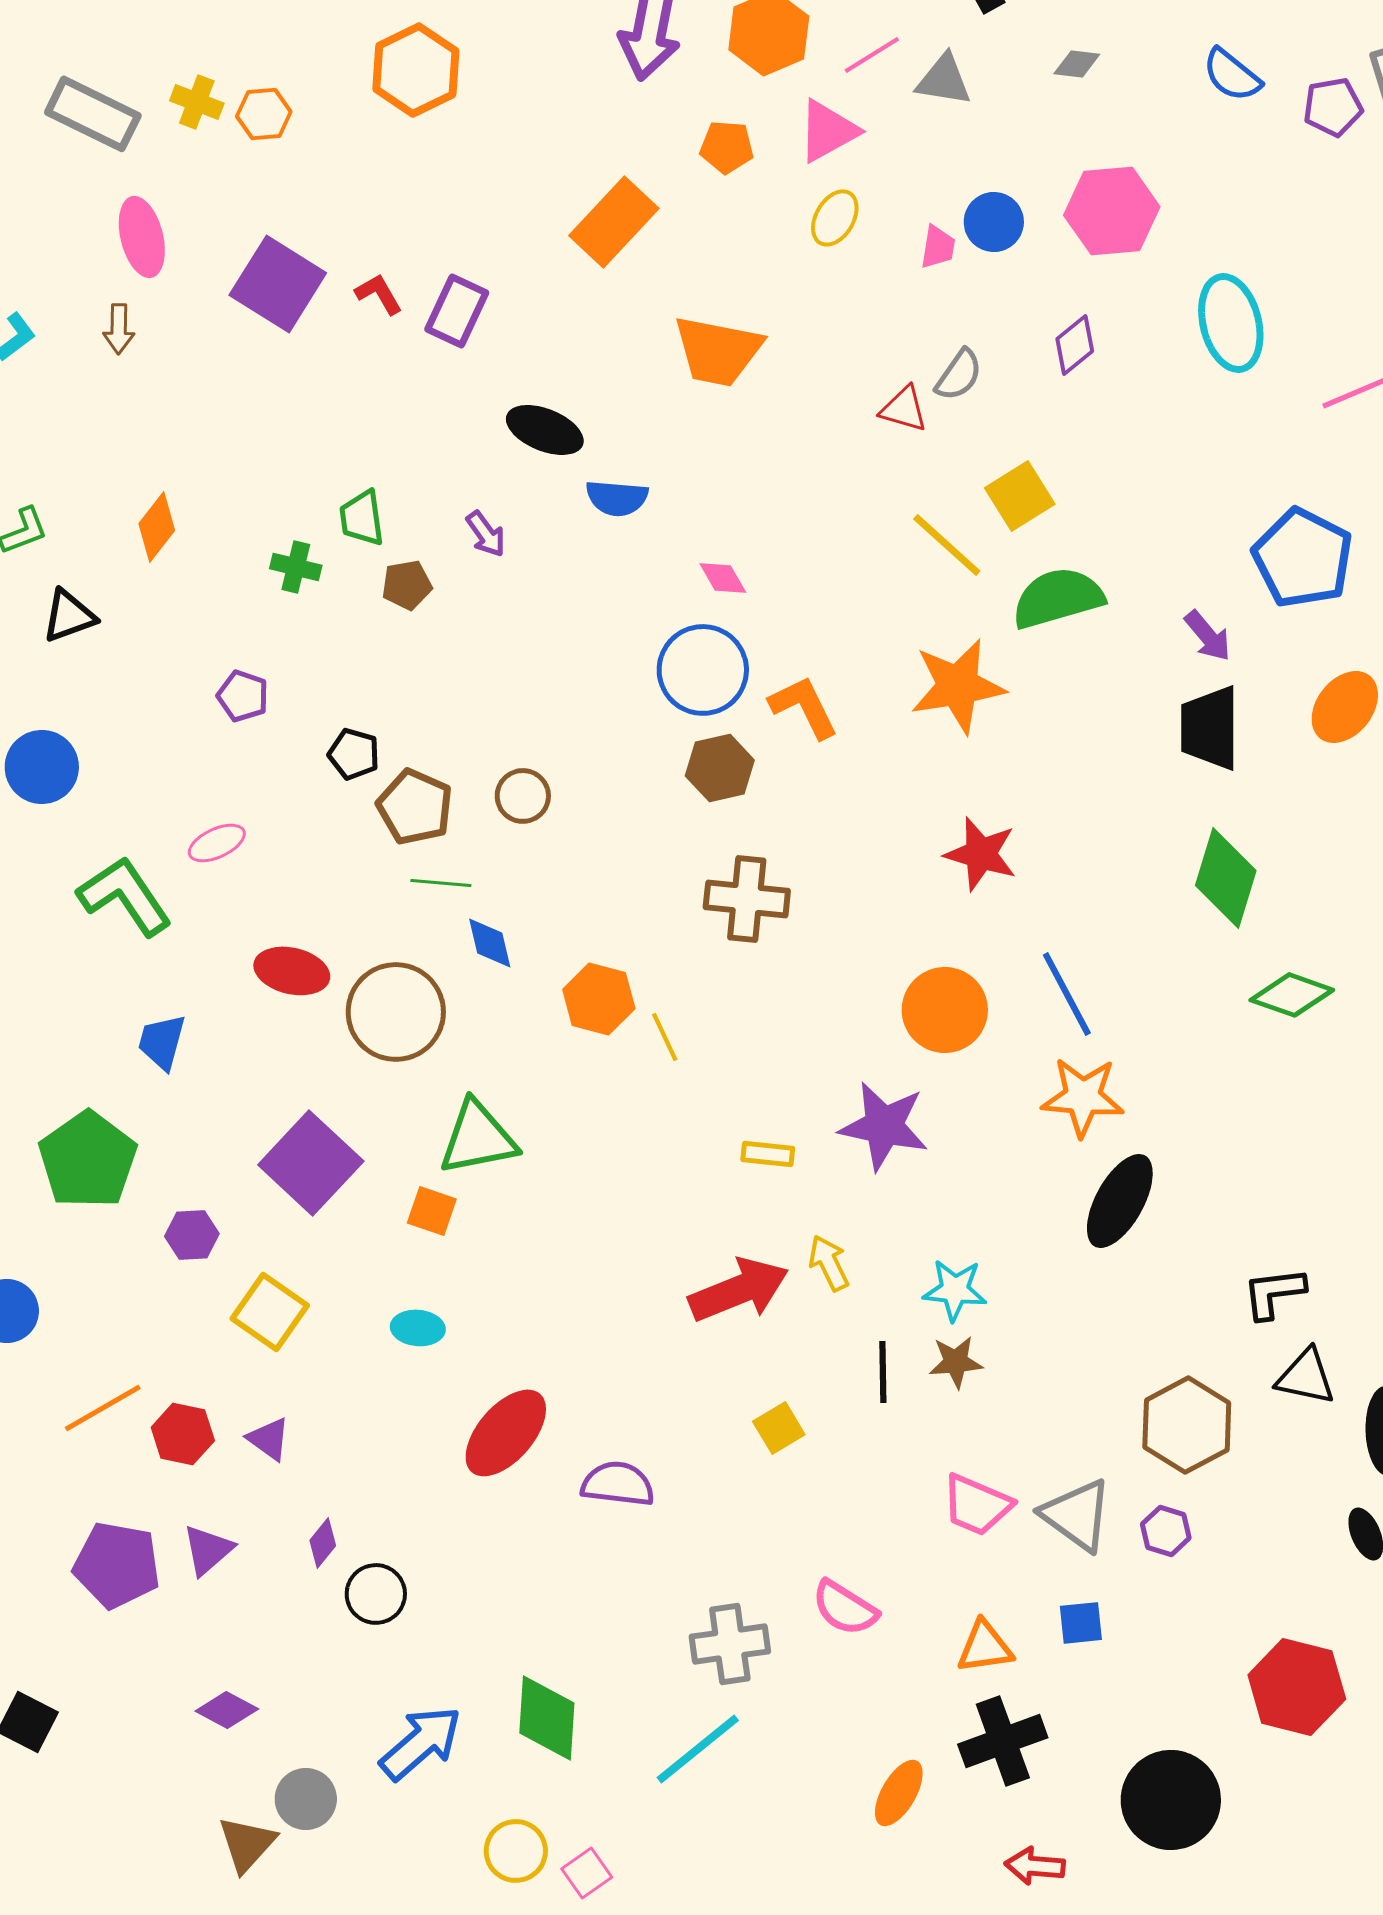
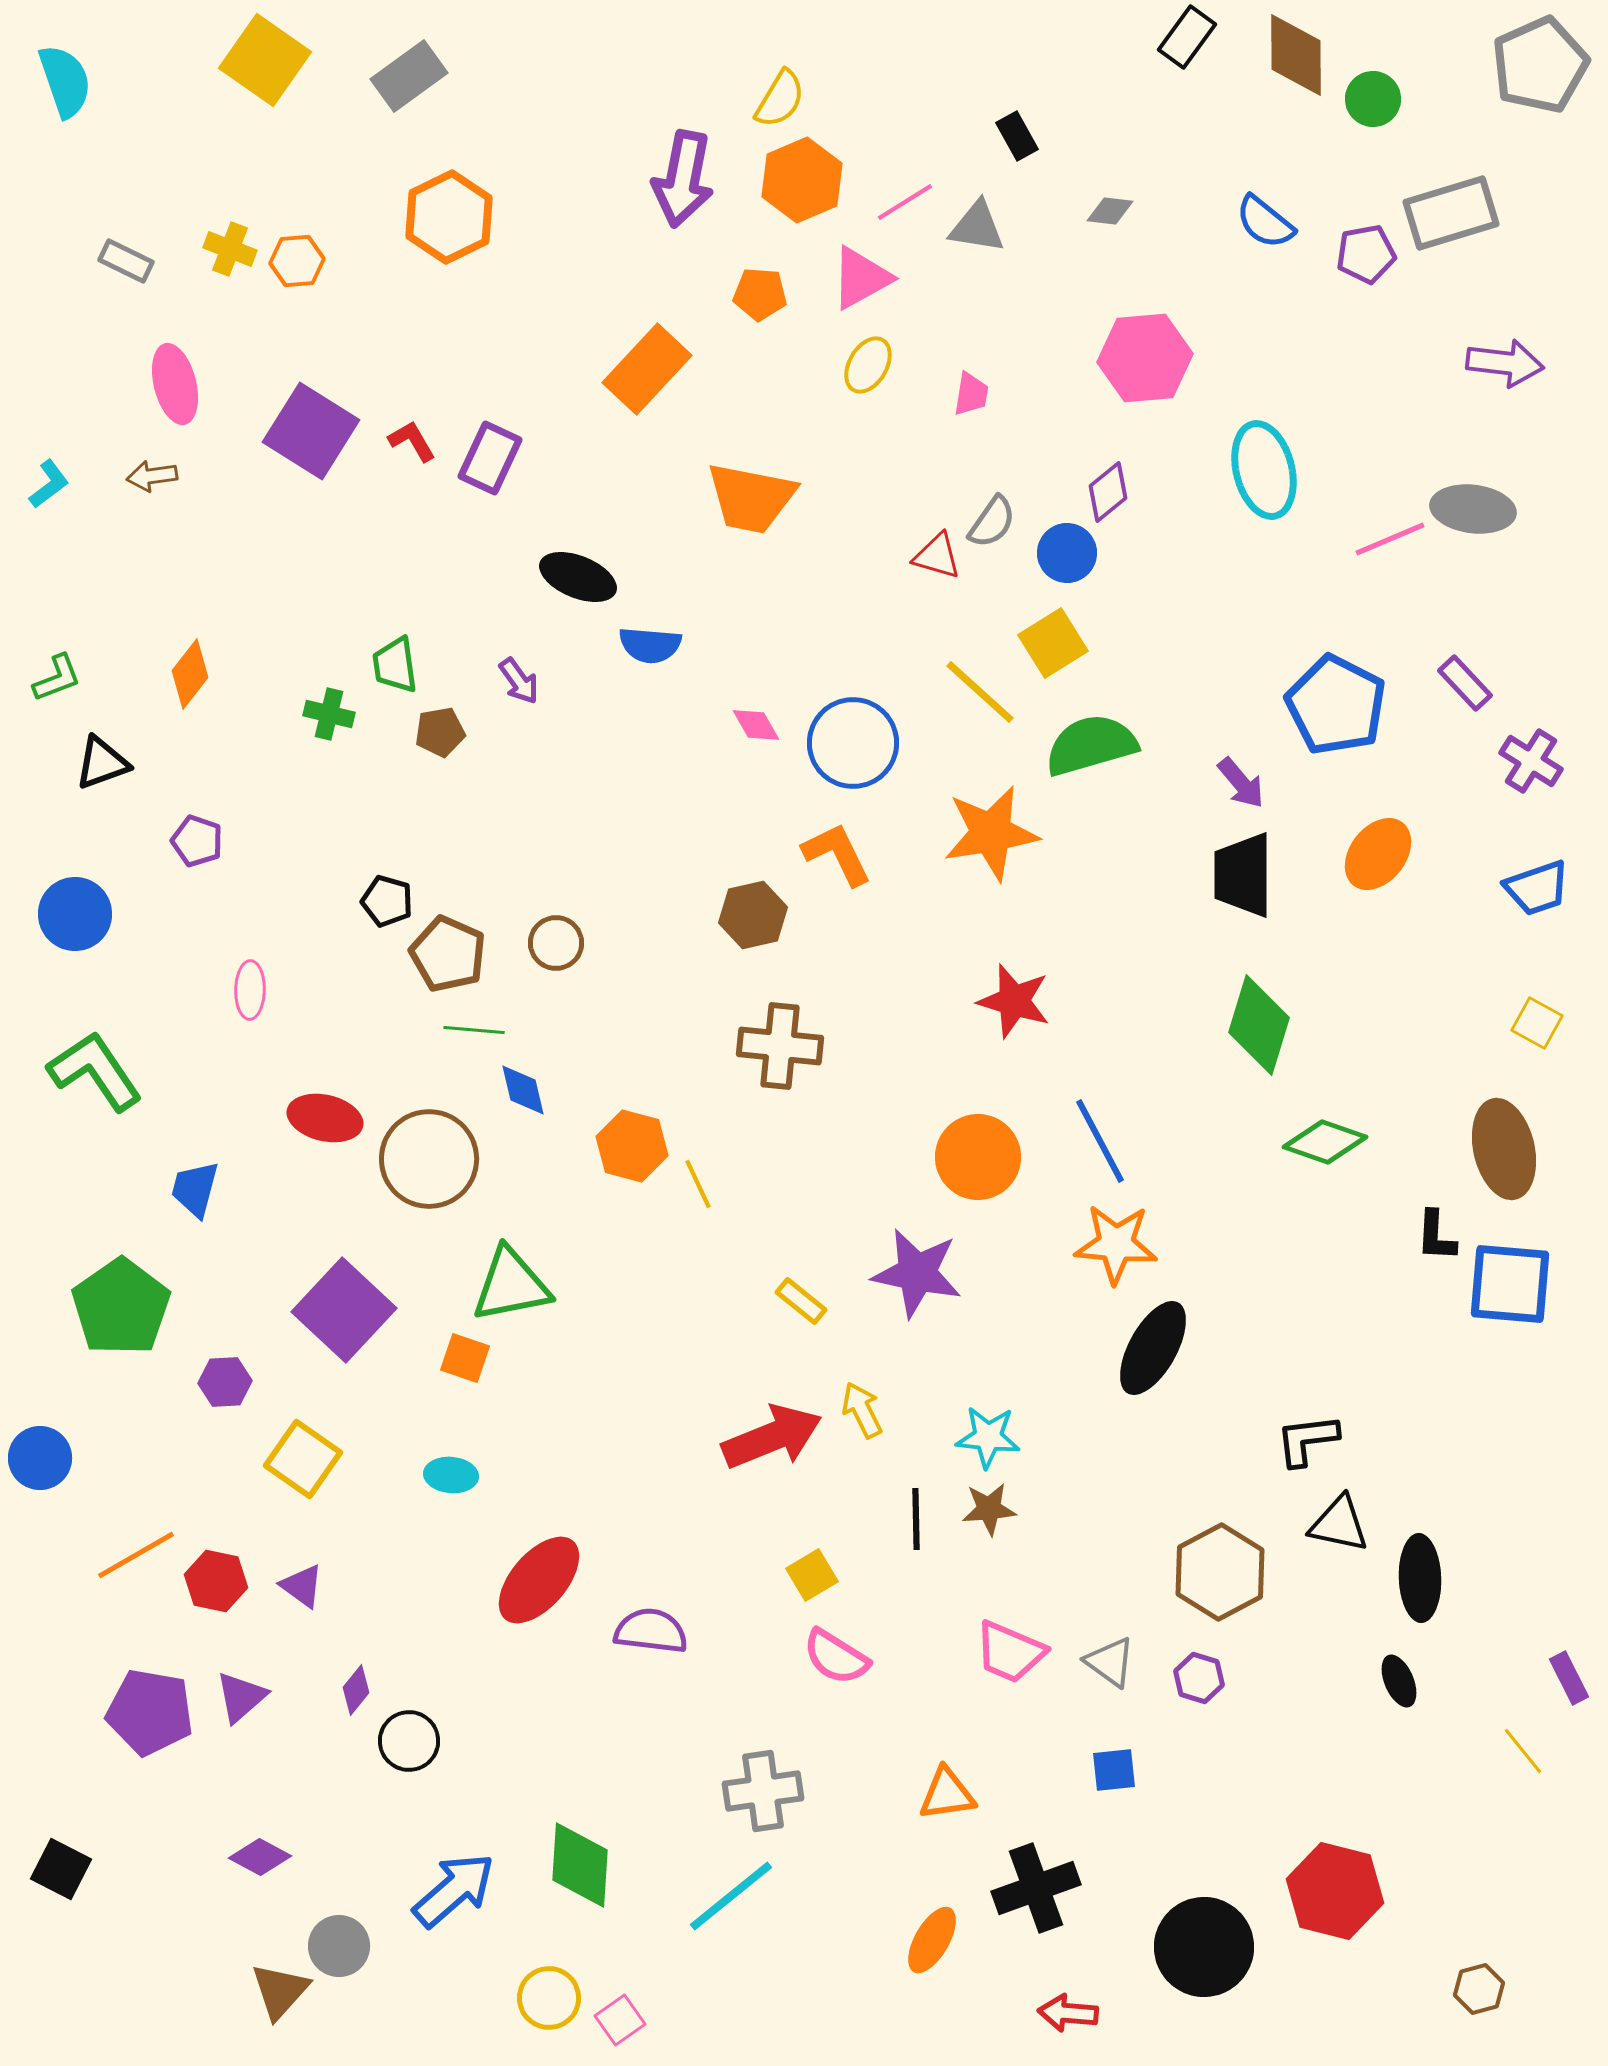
gray rectangle: (93, 114) -> (126, 261), size x0.6
blue circle: (994, 222) -> (1067, 553), moved
brown arrow: (119, 329) -> (152, 476), turned 81
blue circle: (703, 670) -> (853, 743), moved
purple pentagon: (243, 696) -> (197, 841), moved
pink ellipse: (217, 843) -> (250, 990), turned -64
green L-shape: (125, 896) -> (95, 1071), moved
yellow rectangle: (768, 1154) -> (801, 1301), turned 33
gray triangle: (1077, 1515) -> (1110, 1662), size x0.7
pink semicircle: (845, 1608) -> (836, 1657), moved
orange triangle: (985, 1647) -> (947, 1794), moved
red hexagon: (1297, 1687) -> (1335, 1891), moved

